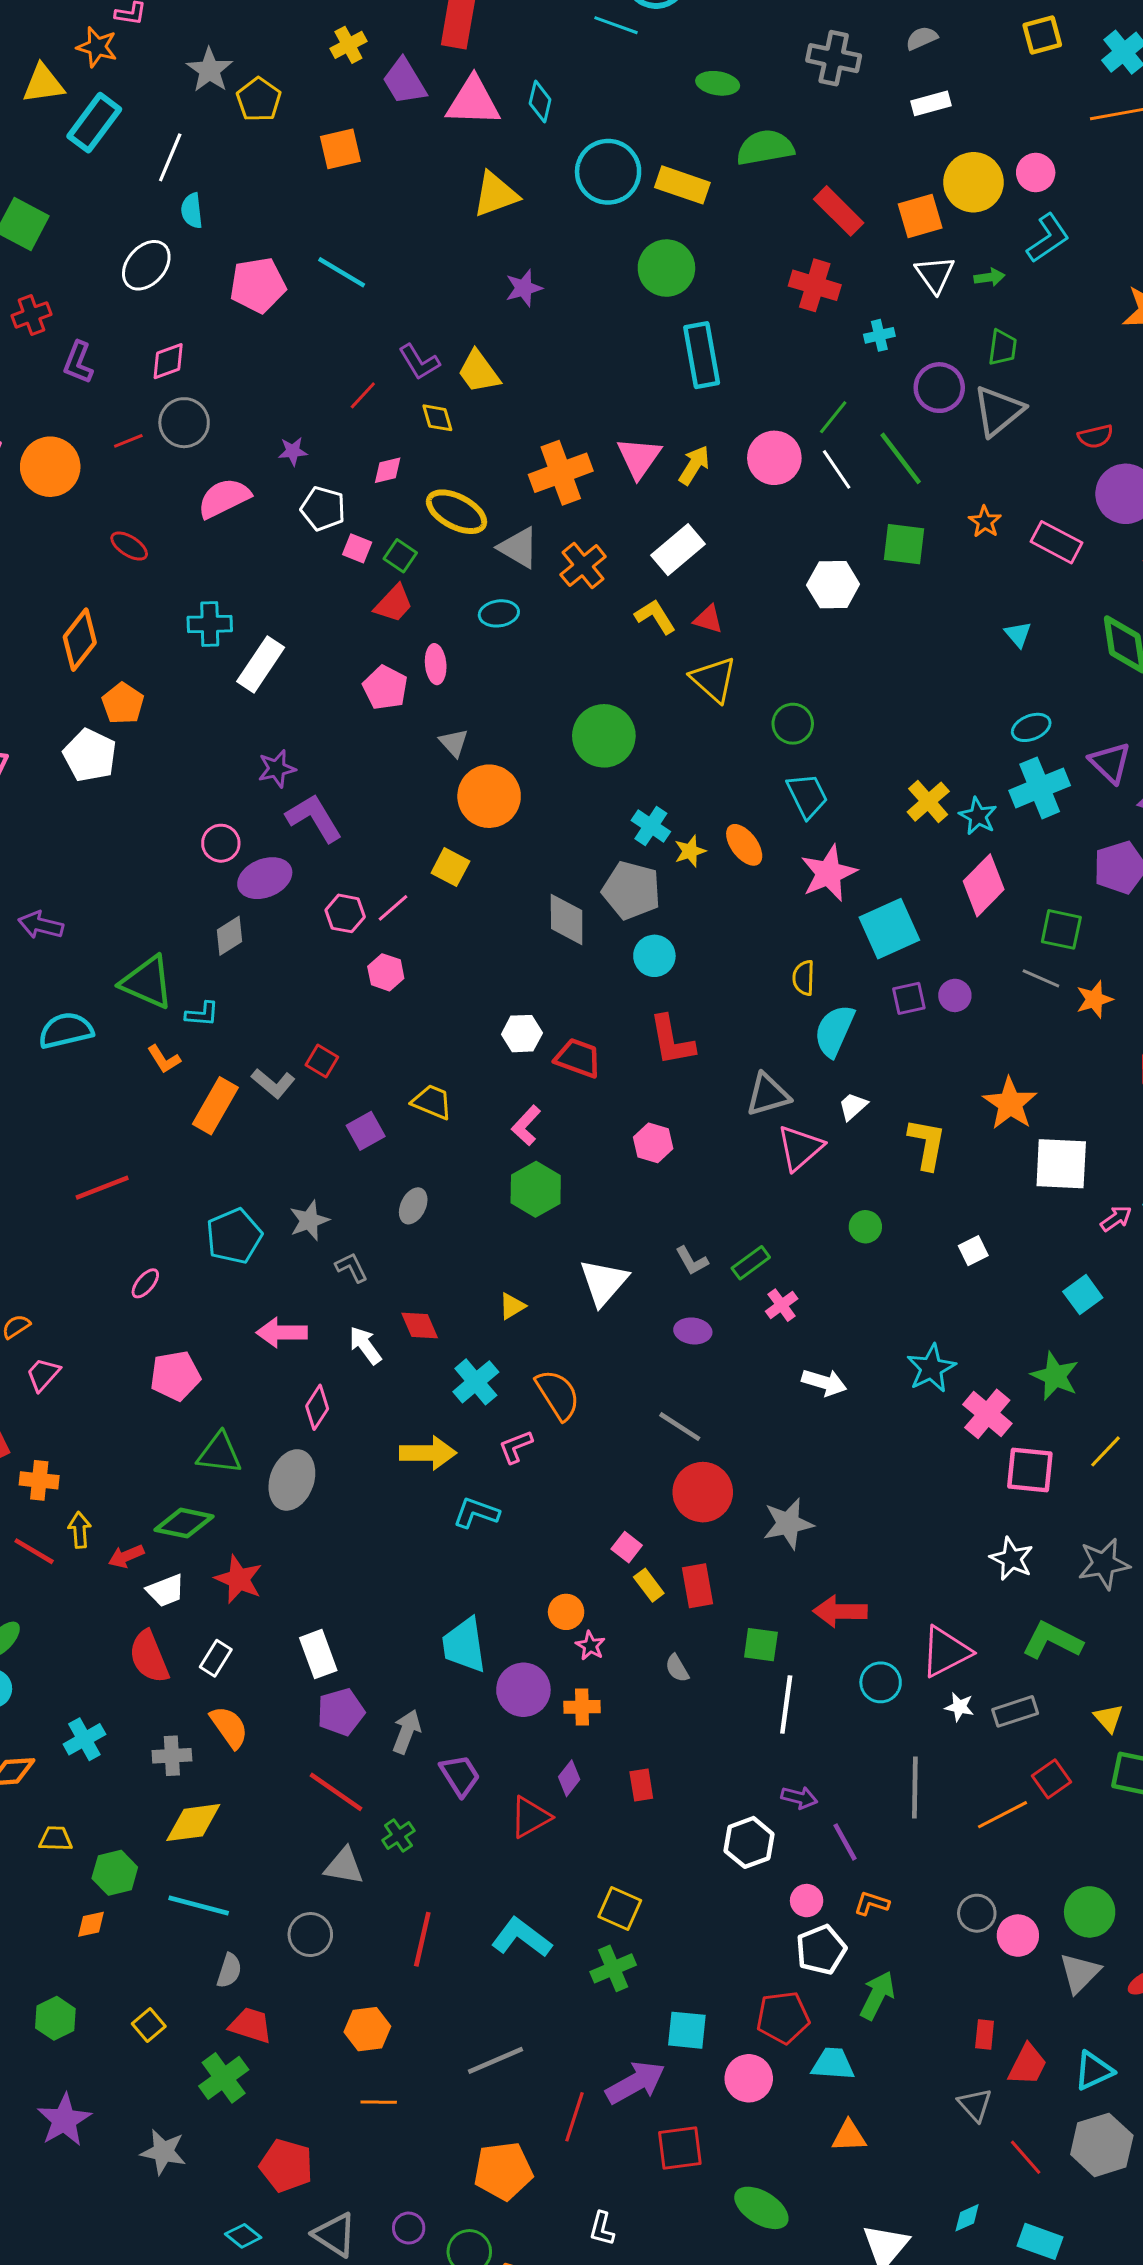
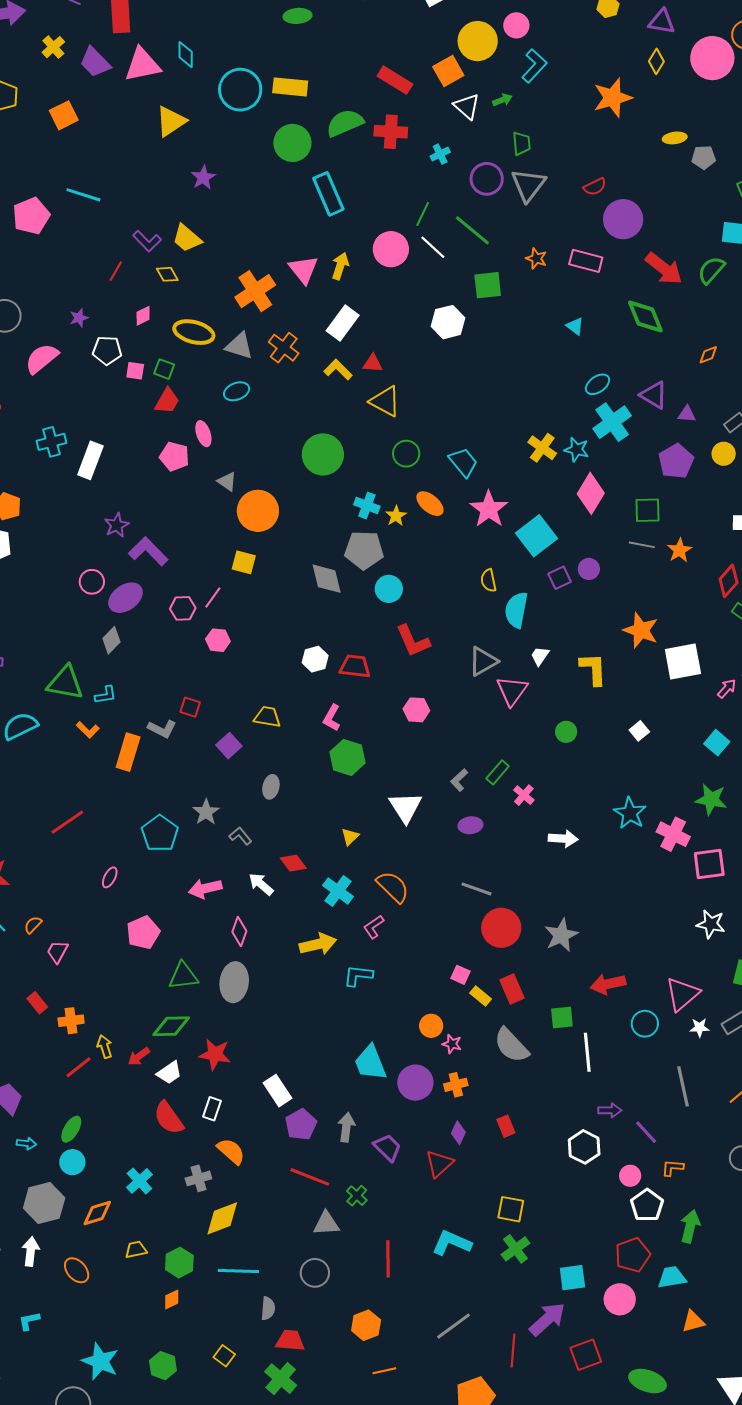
green semicircle: (765, 148) -> (345, 123), moved
green circle: (793, 724) -> (406, 454), moved
gray L-shape: (692, 1261) -> (459, 780), turned 90
red line: (34, 1551) -> (78, 1067), turned -56
gray semicircle: (677, 1668) -> (511, 1045), size x2.0

